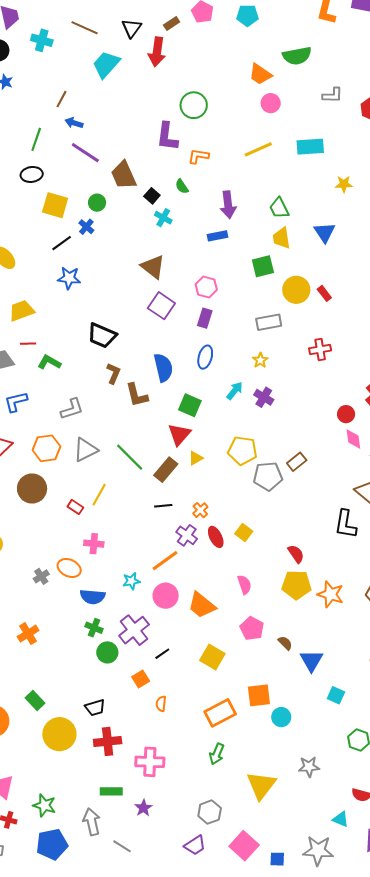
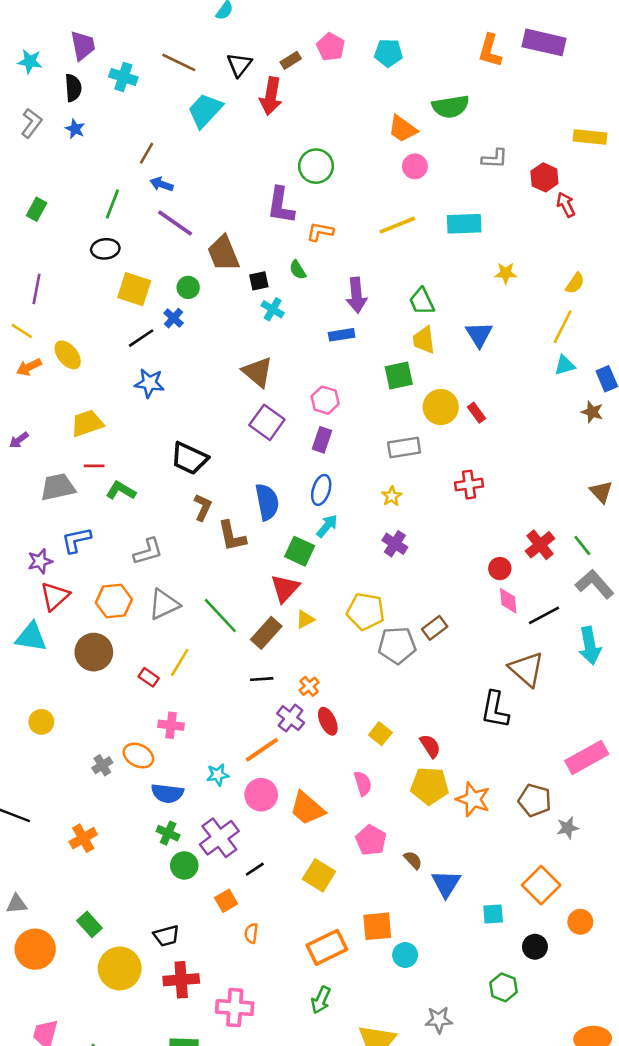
black square: (152, 196) -> (259, 281), turned 35
cyan arrow: (235, 391) -> (327, 526), moved
yellow square: (244, 533) -> (380, 734), moved
cyan square: (336, 695) -> (493, 914), moved, turned -30

